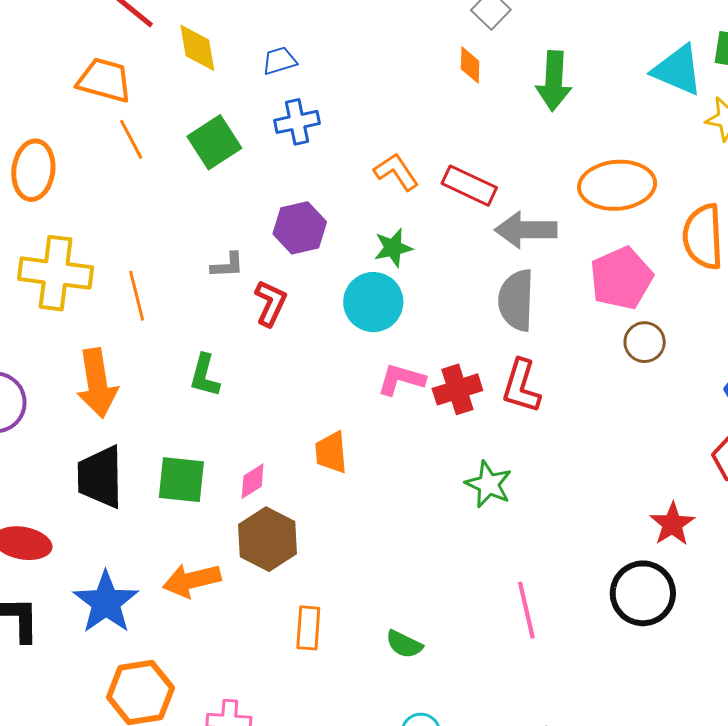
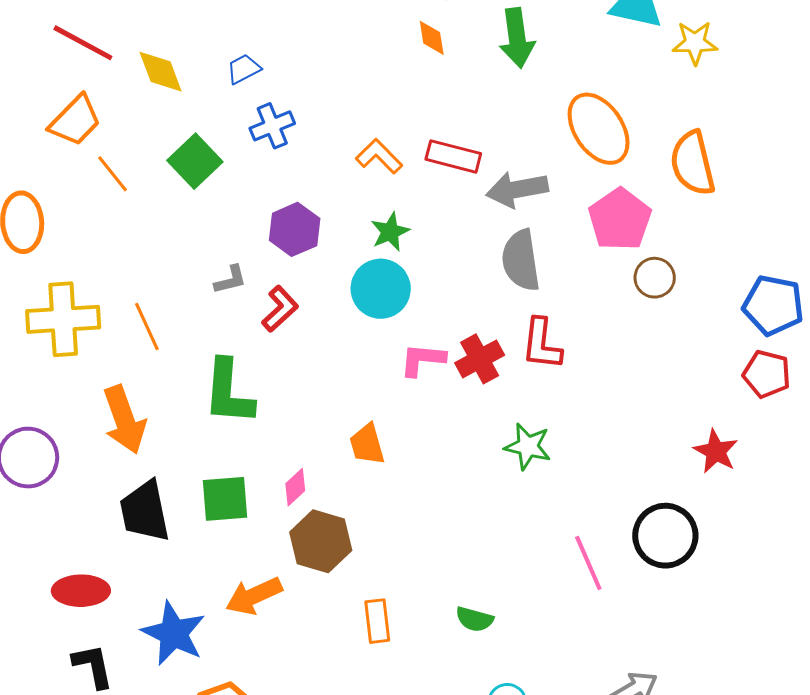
orange trapezoid: (104, 80) -> (75, 121), turned 130
orange ellipse: (617, 185) -> (599, 129), turned 72
red L-shape: (271, 303) -> (280, 309), turned 33
green L-shape: (205, 376) -> (228, 392), size x1.6
black circle: (643, 593) -> (665, 536), moved

